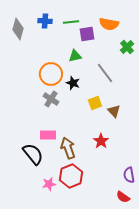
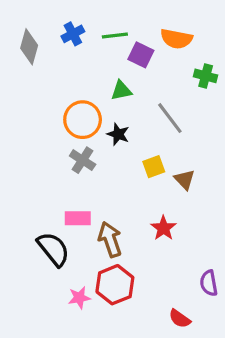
blue cross: (45, 21) -> (73, 34), turned -32
purple square: (87, 34) -> (141, 55), turned 35
green cross: (127, 47) -> (206, 76), turned -32
red semicircle: (123, 197) -> (180, 319), moved

